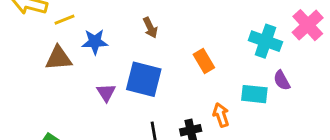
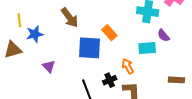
yellow line: (65, 20) -> (19, 20), moved, turned -64
brown arrow: (150, 28) -> (70, 18), size x1.5
blue square: (144, 79) -> (89, 48), moved

